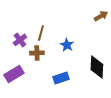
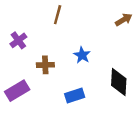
brown line: (41, 33) -> (58, 15), moved
purple cross: (20, 40) -> (18, 40), moved

